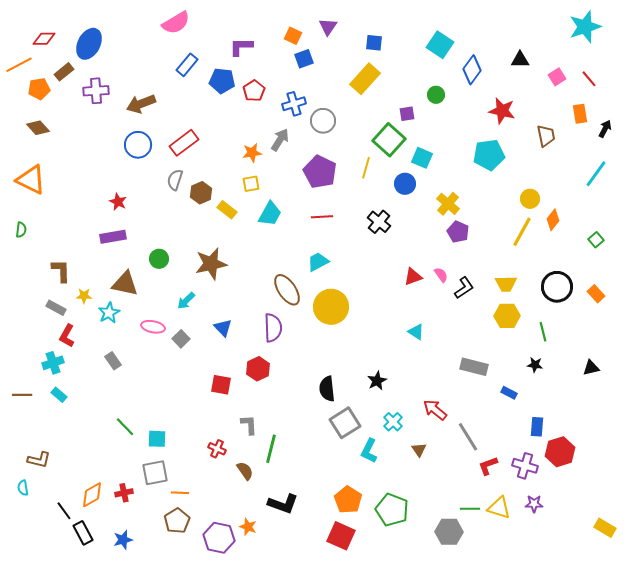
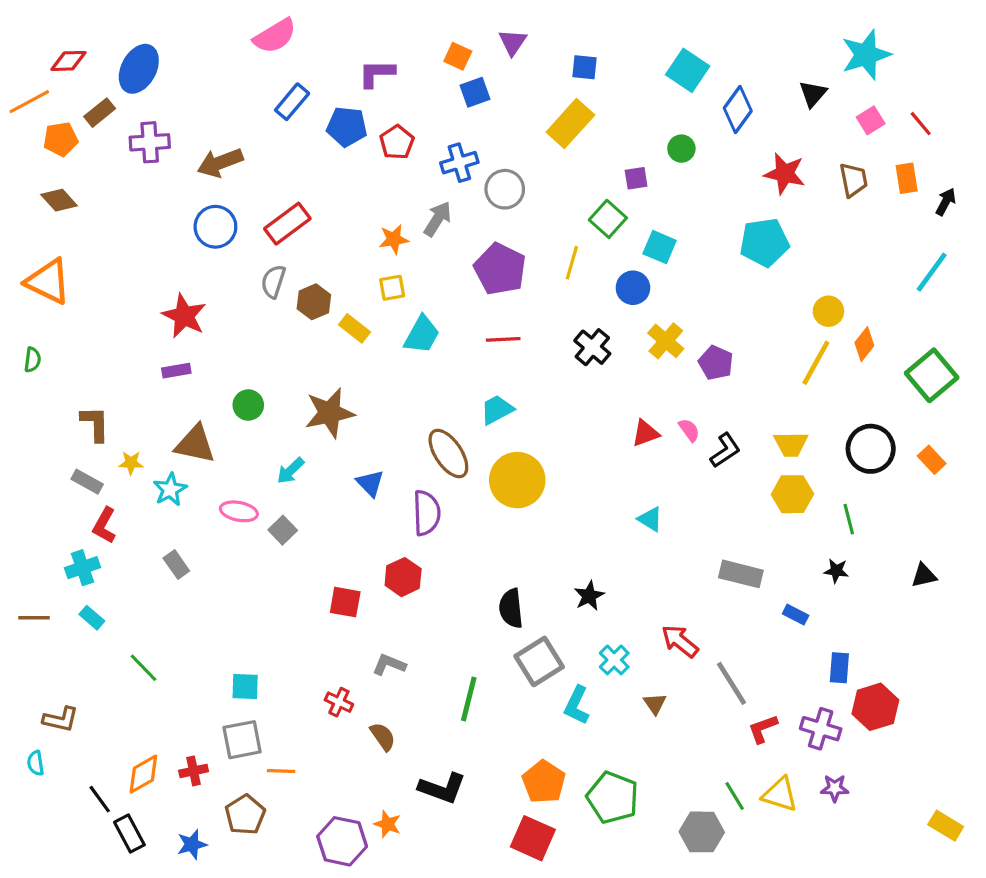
cyan star: (585, 27) -> (866, 55), moved
black triangle: (520, 60) -> (813, 94), turned -48
brown trapezoid: (546, 136) -> (853, 180), moved
green square: (389, 140) -> (608, 219), size x0.7
red star: (118, 202) -> (184, 316), size x1.6
yellow cross: (448, 204) -> (666, 341), moved
purple rectangle: (113, 237) -> (176, 371), size x0.7
green square: (596, 240) -> (932, 375), size x2.0
blue triangle: (223, 328) -> (370, 483), moved
gray L-shape: (249, 425) -> (389, 665), turned -65
green line: (125, 427) -> (143, 668), moved
green line: (271, 449) -> (469, 699), moved
green line: (470, 509) -> (735, 796), turned 60
brown pentagon: (177, 521) -> (245, 815), moved

